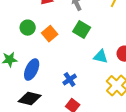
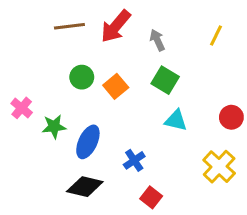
cyan triangle: (101, 57) -> (176, 120), moved
blue cross: (70, 80) -> (134, 160), moved

